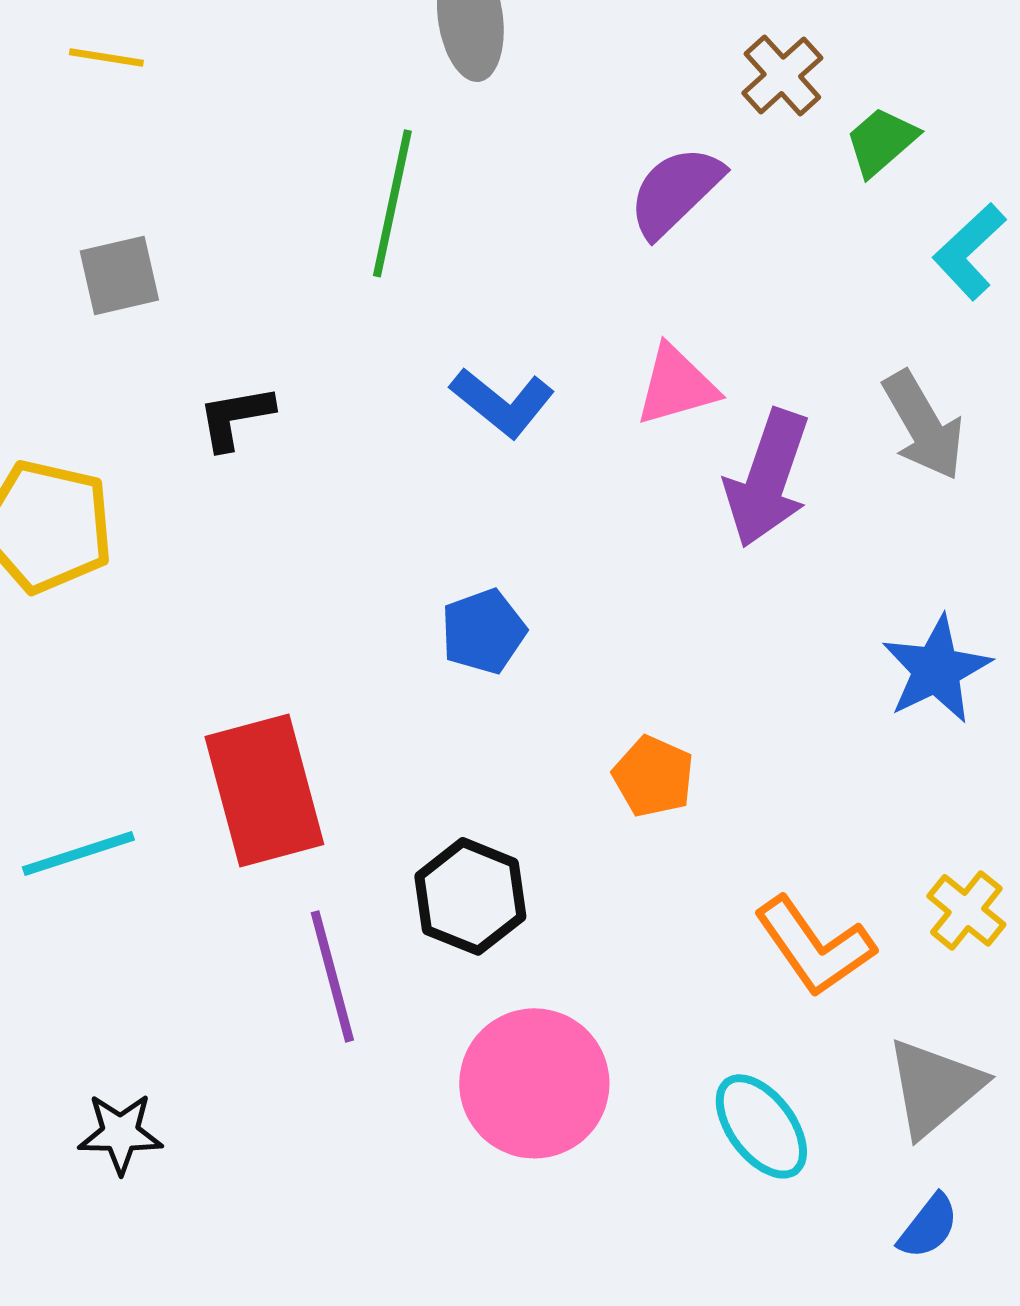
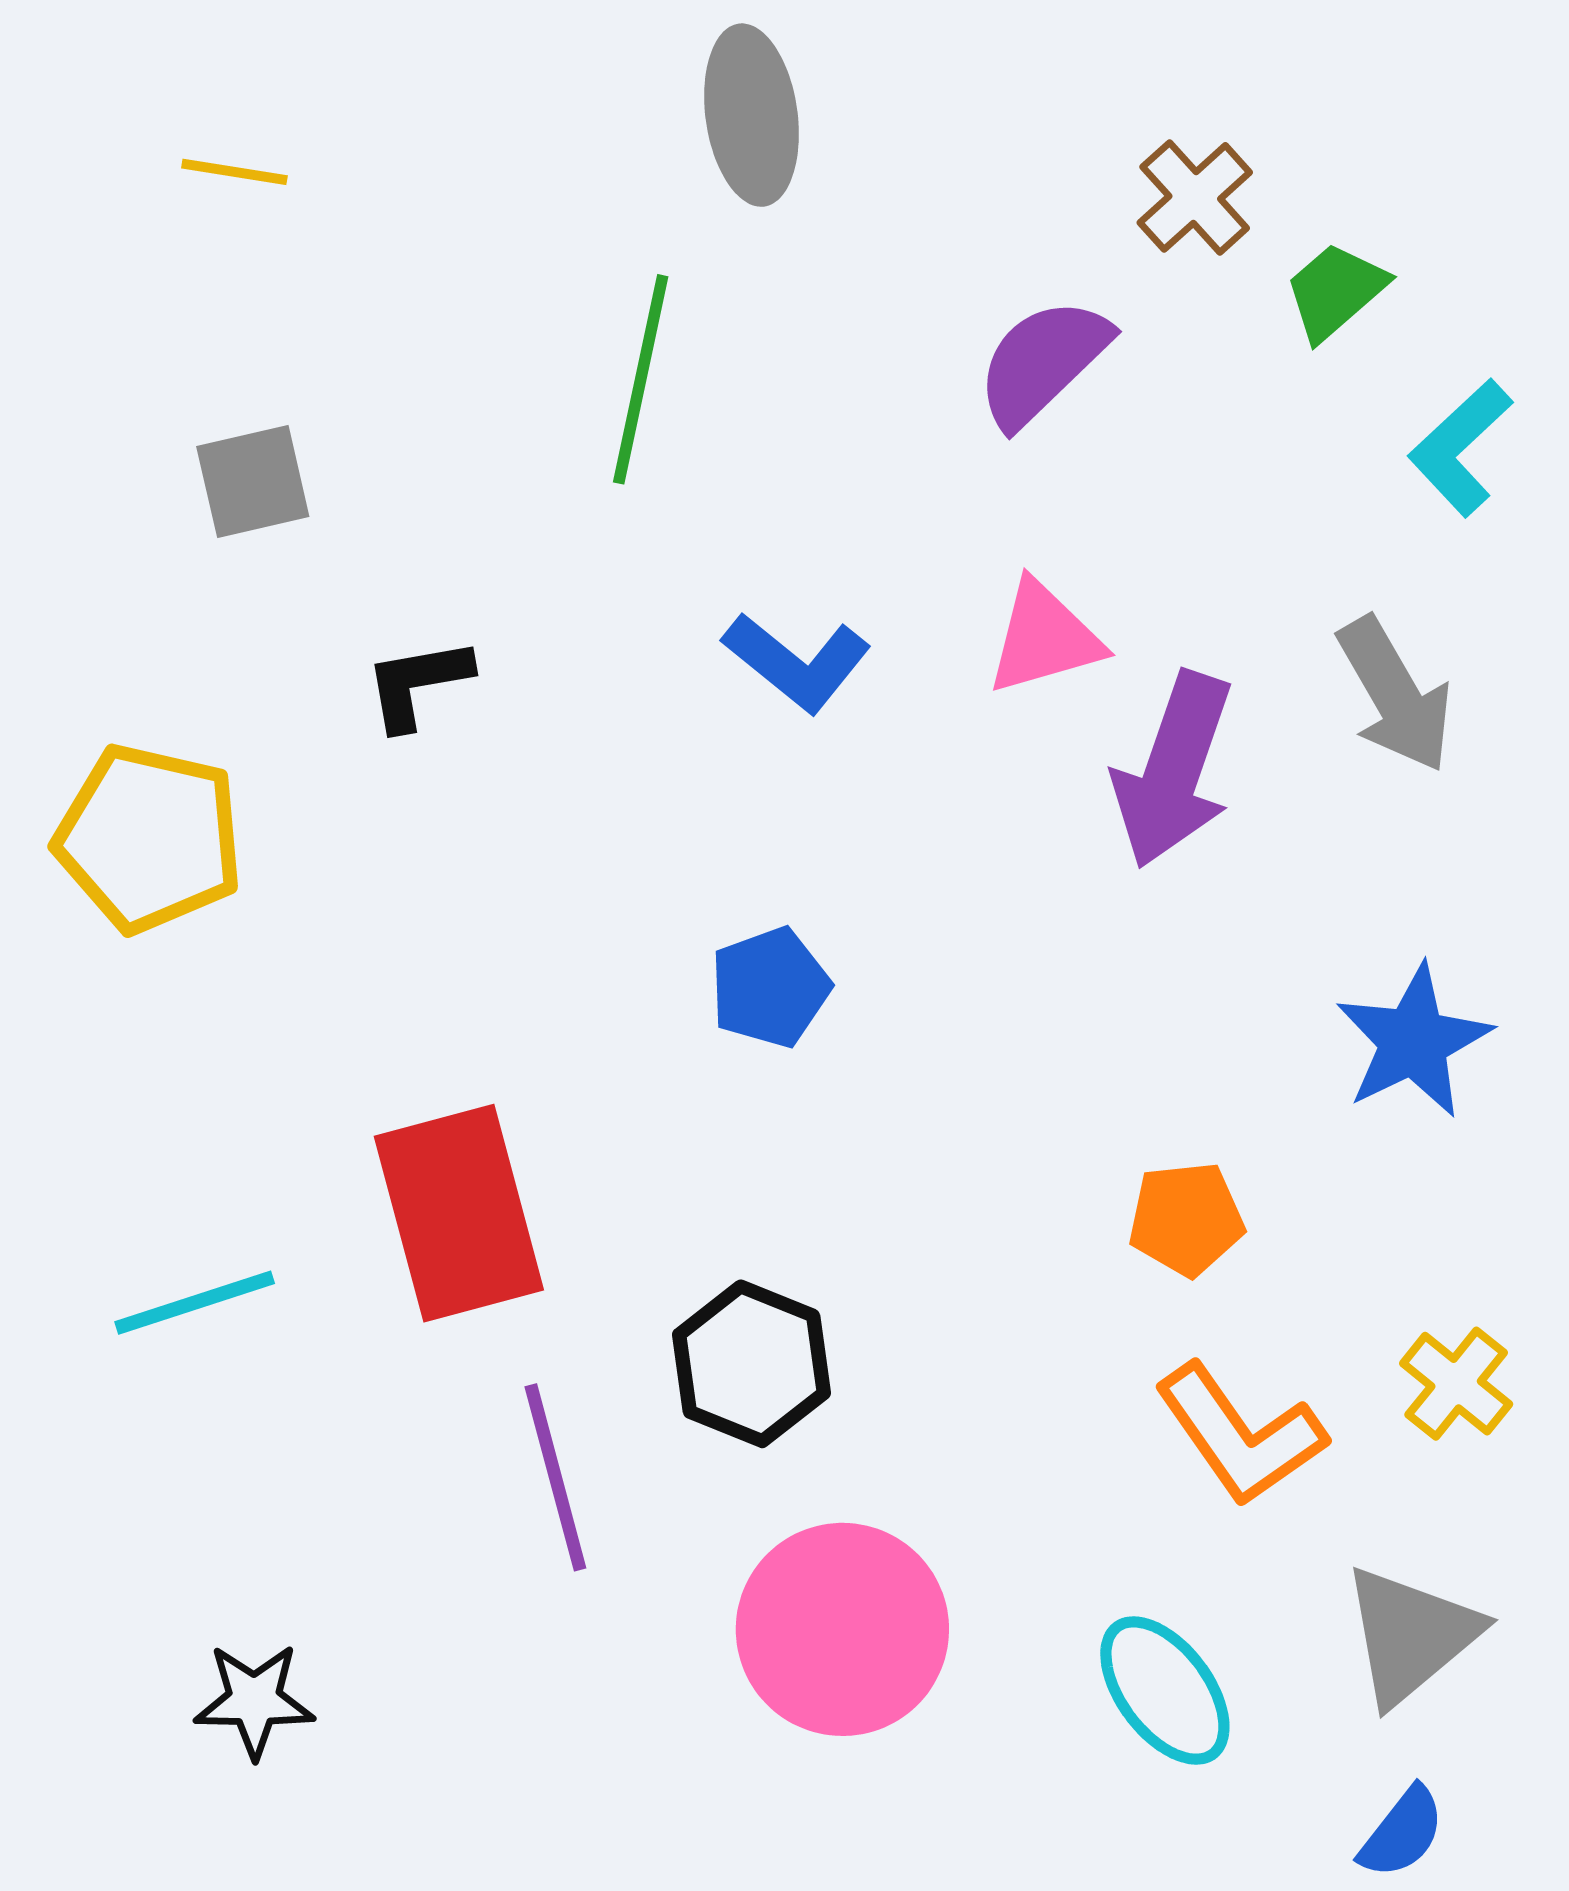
orange pentagon: (653, 776) -> (1186, 1219), moved, turned -30

